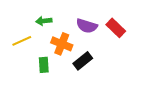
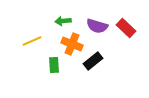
green arrow: (44, 21) -> (63, 21), moved

